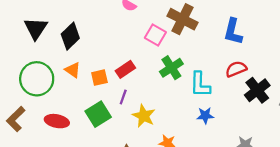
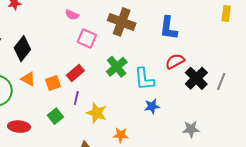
pink square: (155, 35) -> (87, 38), moved
green square: (98, 114) -> (55, 116), size x0.7

